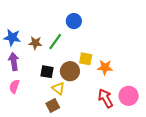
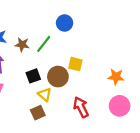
orange star: (105, 67) -> (116, 77), moved
black square: (47, 72) -> (33, 76), turned -32
red arrow: (106, 98) -> (81, 107), moved

